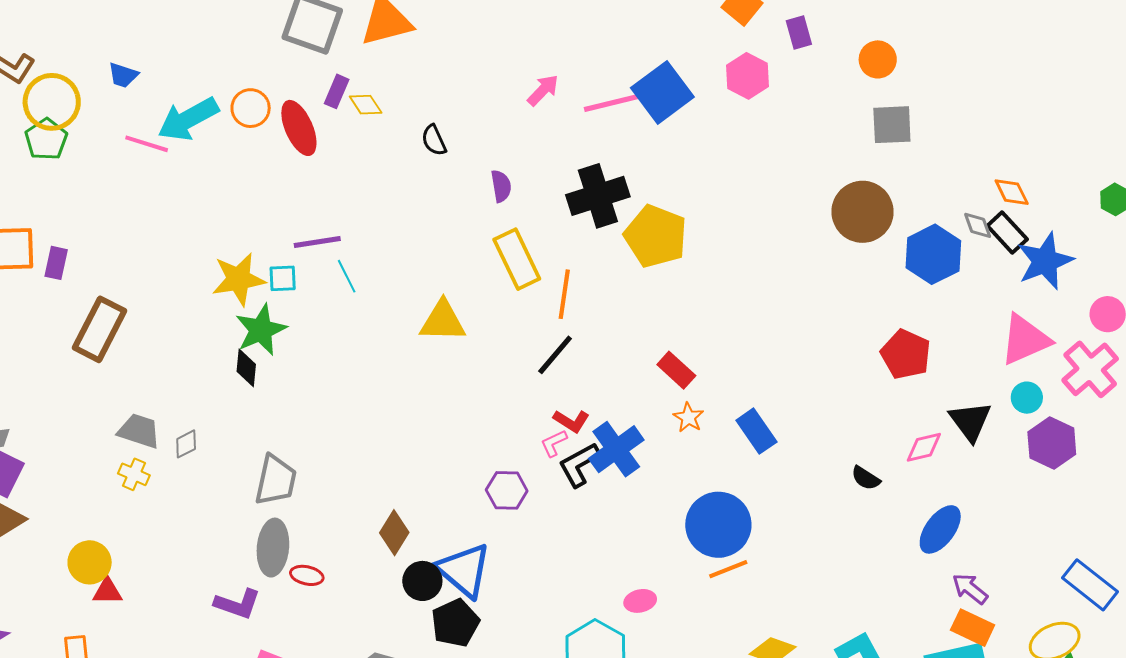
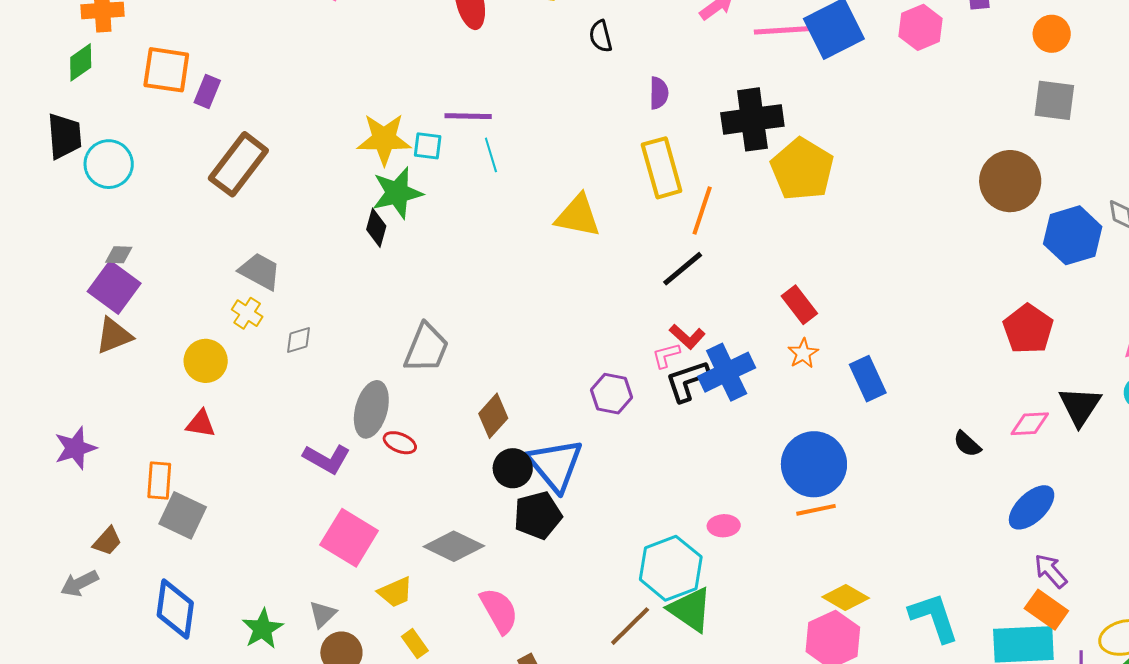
gray diamond: (186, 444) -> (299, 340), moved
gray trapezoid: (276, 480) -> (426, 348), moved
yellow circle: (90, 562) -> (206, 361), moved

